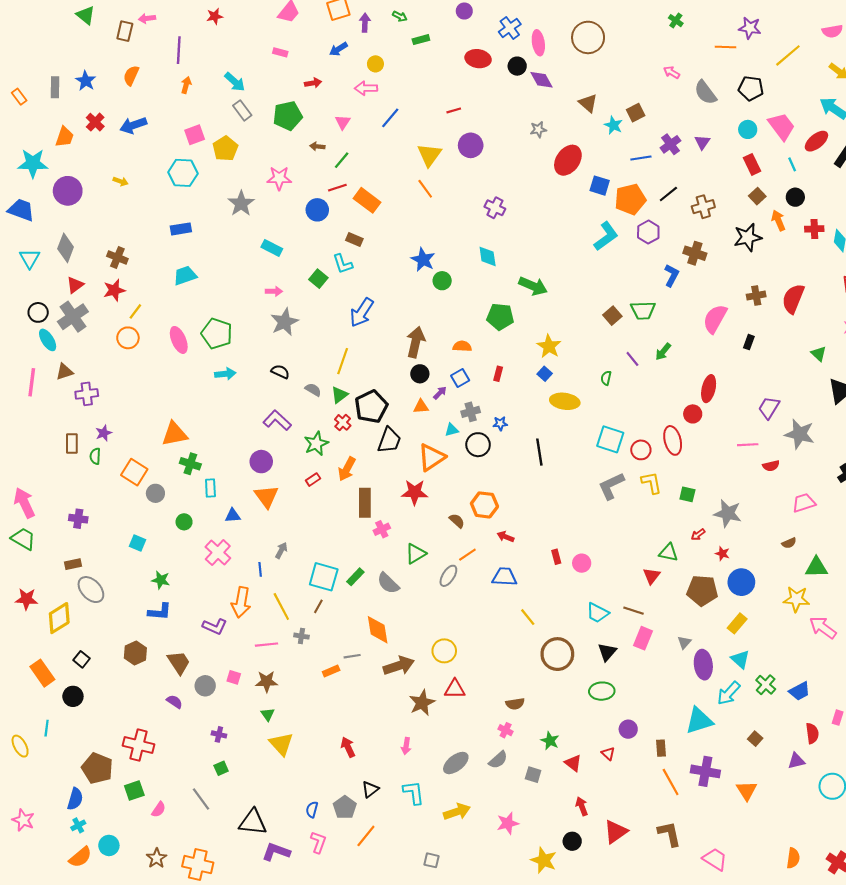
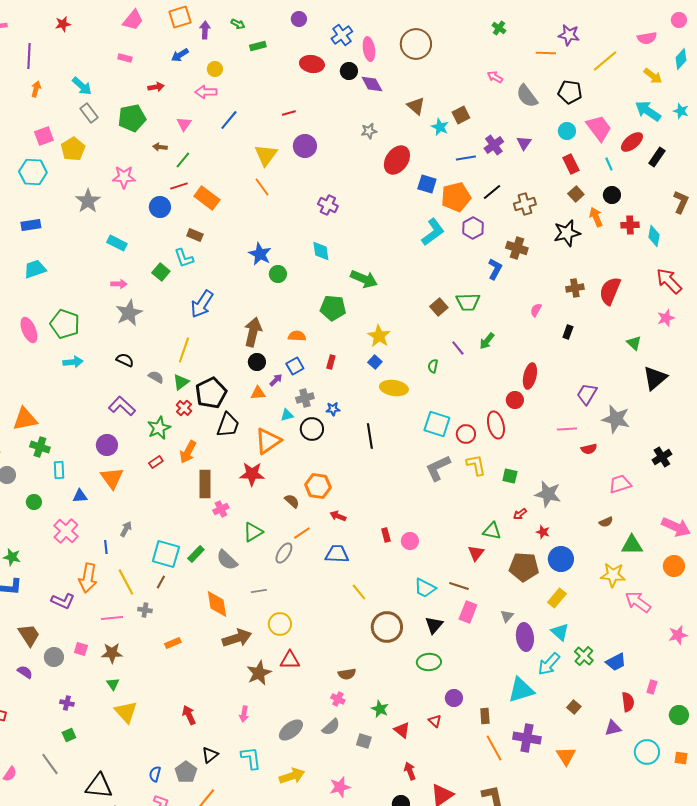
pink semicircle: (715, 319) -> (536, 310), size x0.5
gray line: (352, 656) -> (259, 591), moved

